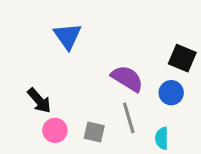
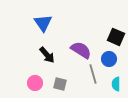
black arrow: (39, 101) -> (47, 55), moved
gray line: (129, 118) -> (93, 74), moved
cyan semicircle: (162, 138) -> (116, 84), moved

